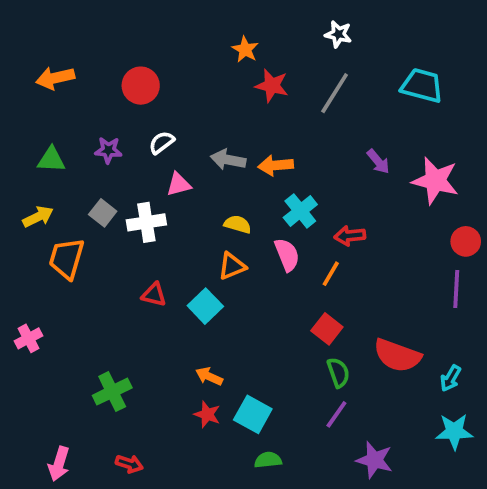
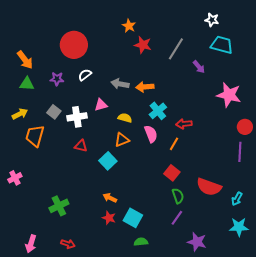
white star: (338, 34) -> (212, 20), moved
orange arrow: (55, 78) -> (25, 60), moved, turned -114
red circle: (141, 86) -> (74, 45), size x1.4
purple arrow: (378, 162) -> (199, 67), moved
pink triangle: (179, 184) -> (101, 105), moved
red triangle: (154, 295) -> (81, 146), moved

